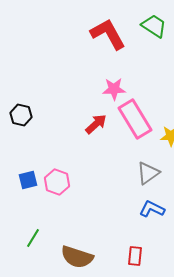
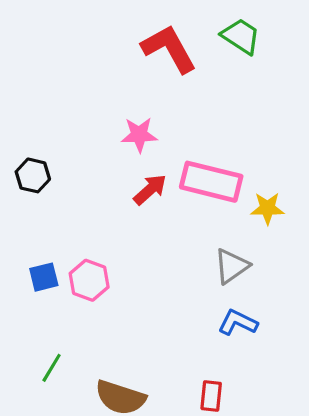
pink star: (114, 89) -> (139, 135), moved
pink rectangle: (135, 119) -> (211, 182), turned -45

